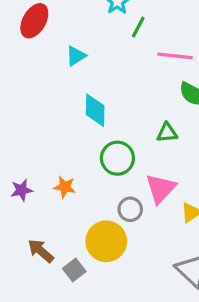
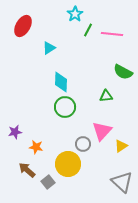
pink line: (175, 56) -> (112, 34), moved
green circle: (117, 158) -> (65, 107), moved
orange star: (65, 187) -> (36, 147), moved

